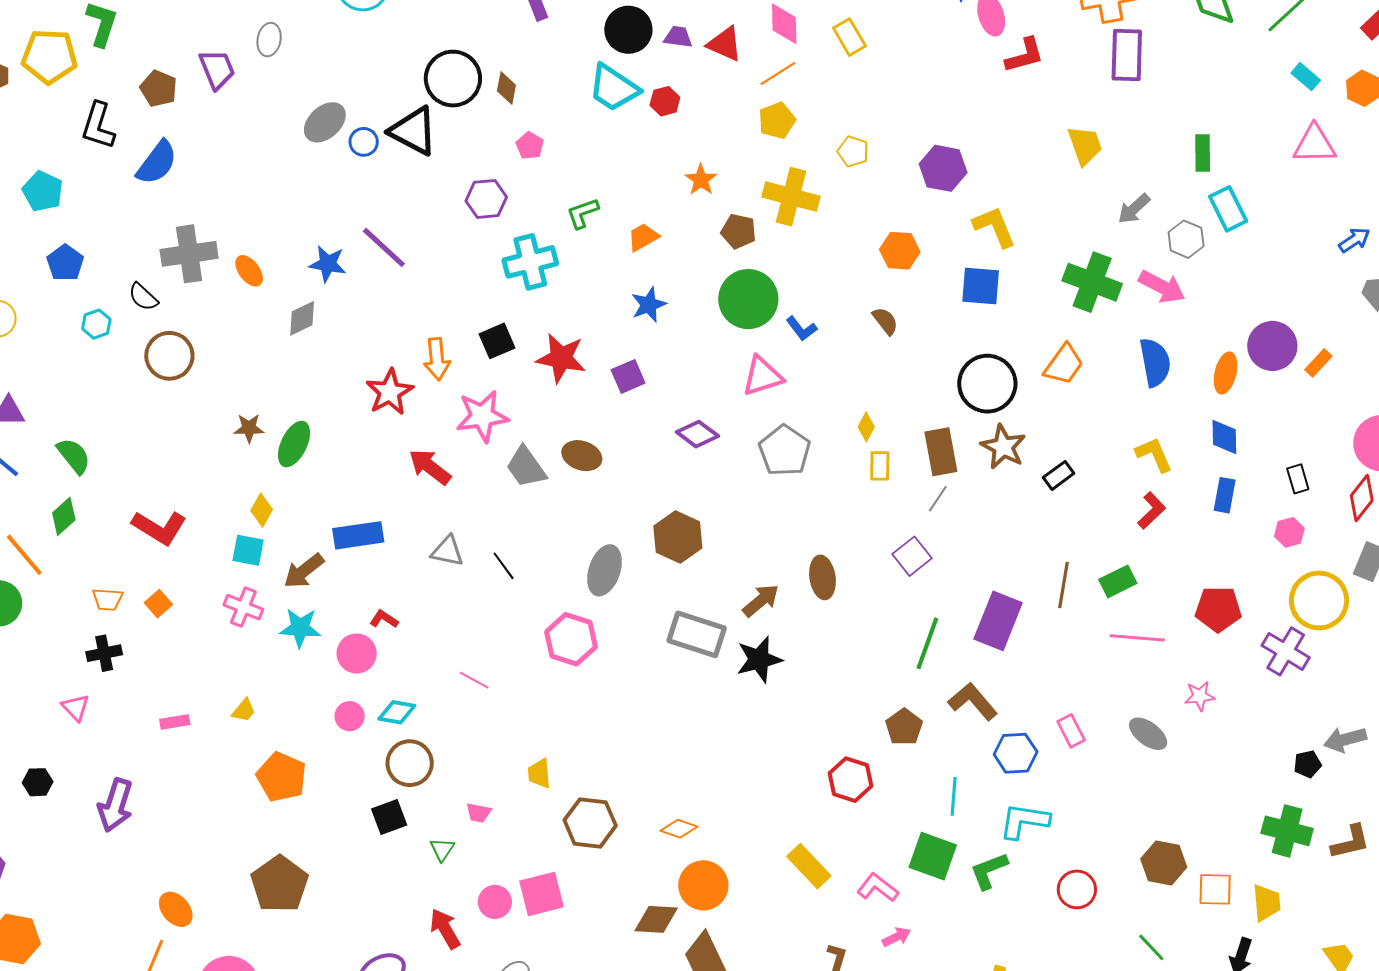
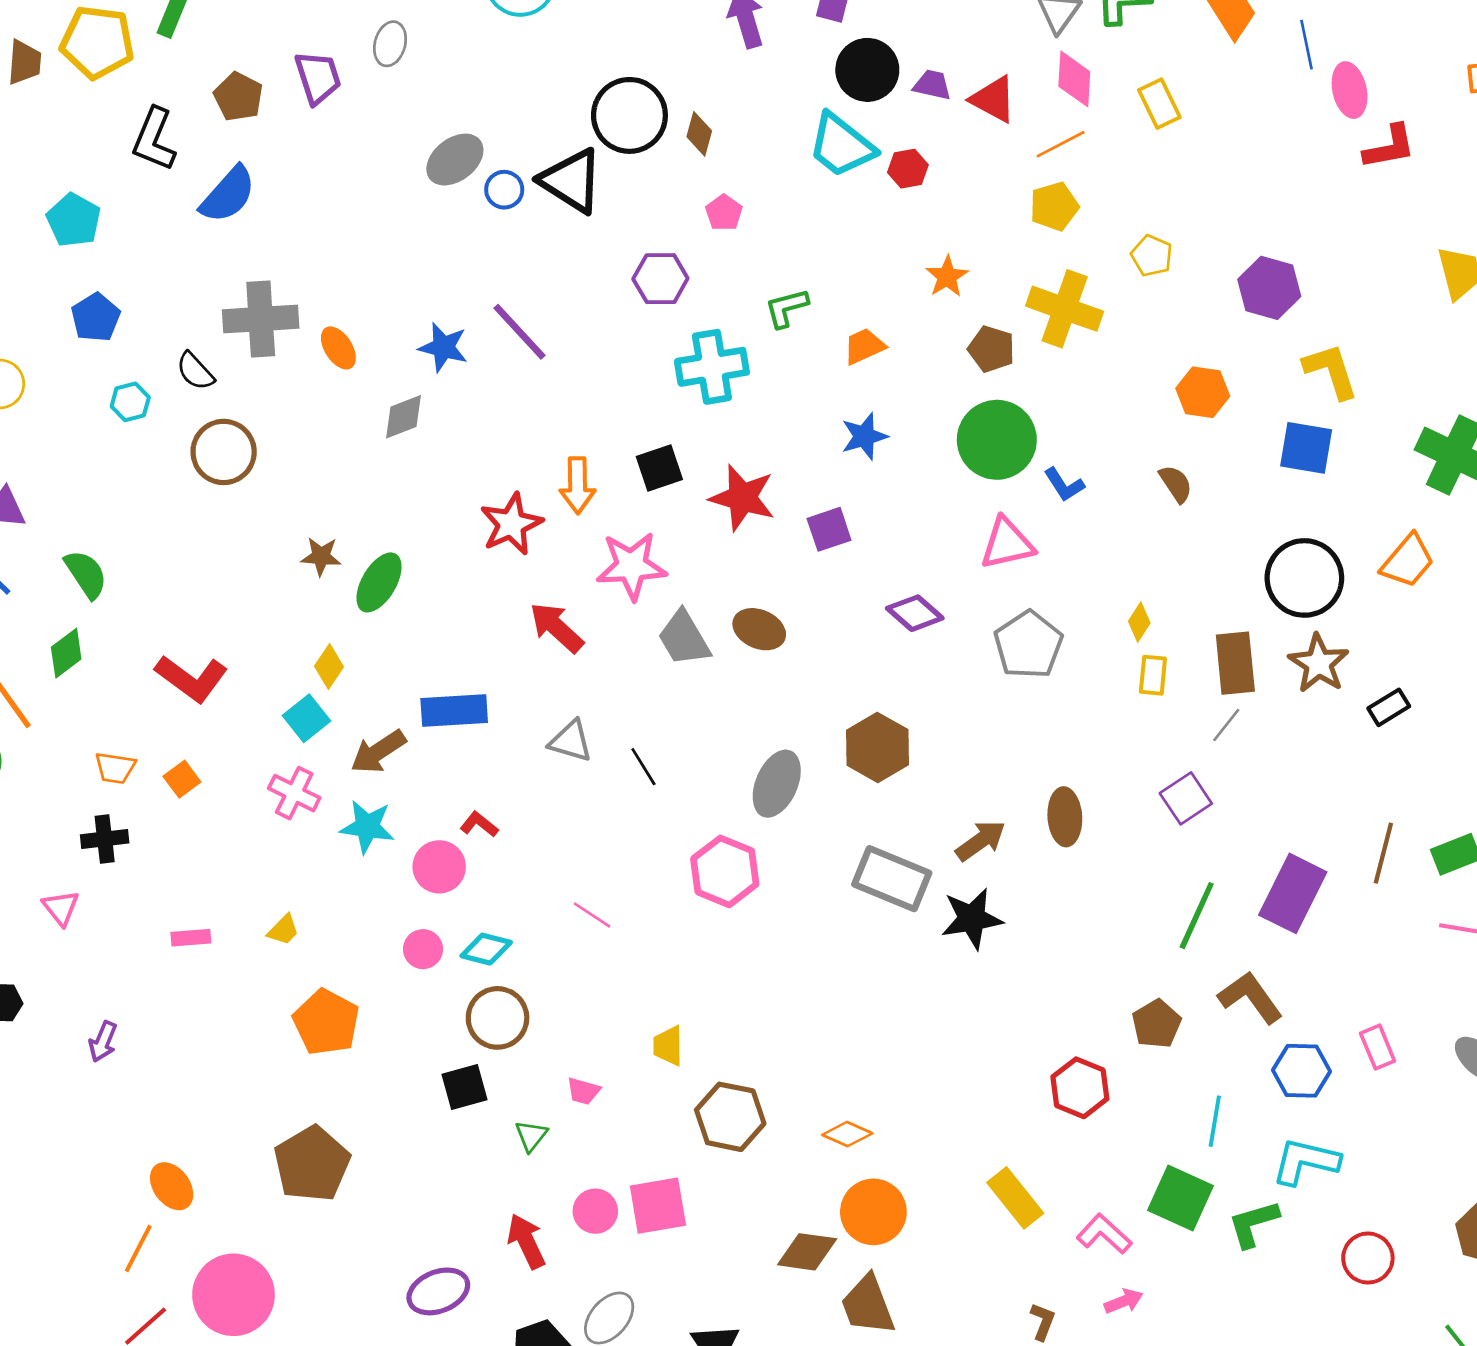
cyan square: (248, 550) -> (307, 718), turned 36
purple arrow: (115, 805) -> (103, 1042), size x0.6

